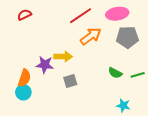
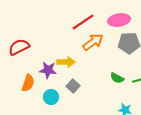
red semicircle: (24, 15) -> (19, 47), moved, size x1.5
gray square: (70, 81) -> (73, 86), turned -32
cyan circle: (23, 92) -> (51, 97), moved

